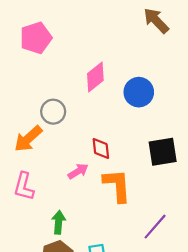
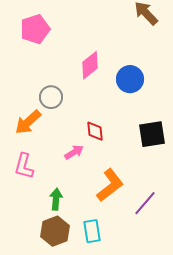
orange L-shape: (117, 185) -> (110, 185), moved, turned 56

